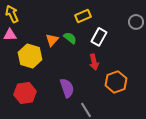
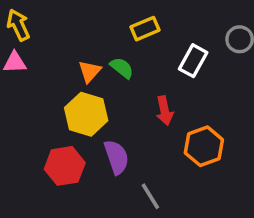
white rectangle: (99, 37) -> (193, 61), moved
yellow hexagon: (30, 56) -> (86, 114), moved
red hexagon: (25, 93) -> (65, 166), moved

